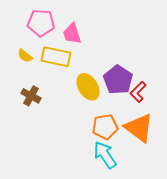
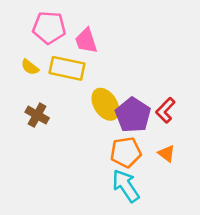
purple pentagon: (118, 80) -> (133, 115), moved
orange triangle: (139, 128) -> (167, 153), size x0.5

